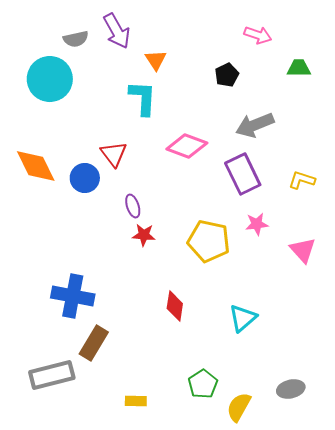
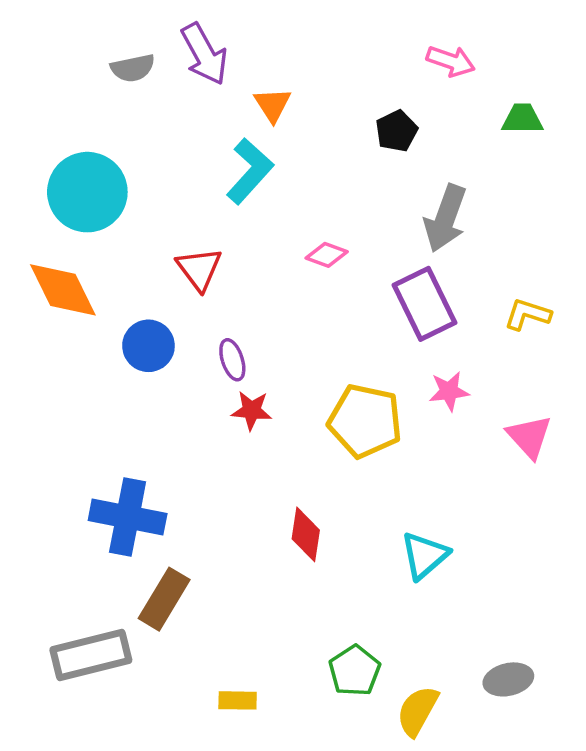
cyan circle: (50, 79) -> (87, 192), moved
cyan L-shape: (143, 98) -> (250, 171), turned 39
gray arrow: (255, 125) -> (445, 218), turned -48
pink diamond: (187, 146) -> (327, 255), size x0.6
blue circle: (85, 178) -> (148, 346), moved

